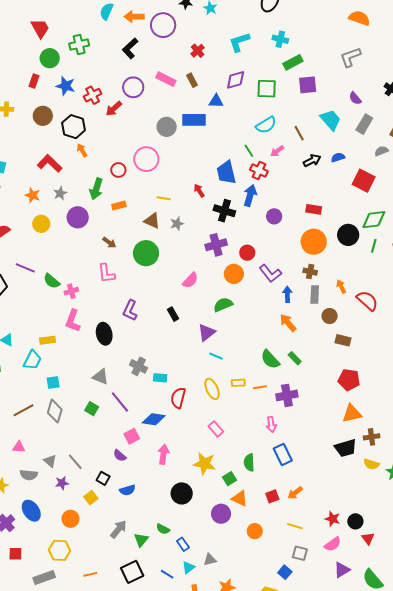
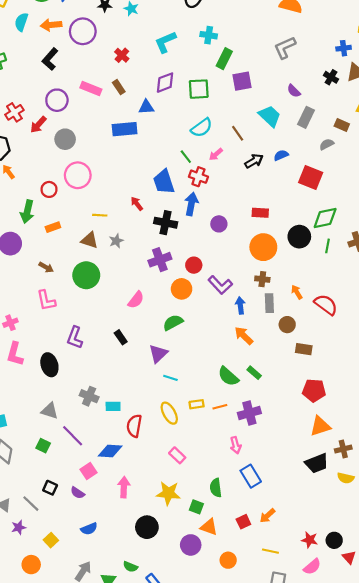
green rectangle: (293, 62) -> (224, 59), turned -30
gray circle: (167, 127) -> (65, 139), moved
black square: (103, 478) -> (50, 488), moved
green square: (229, 479) -> (196, 507), turned -32

